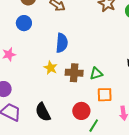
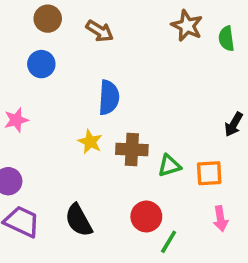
green triangle: (96, 74) -> (169, 166), moved
orange square: (105, 95) -> (209, 173), moved

